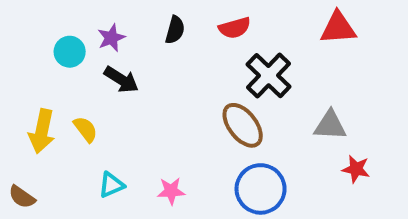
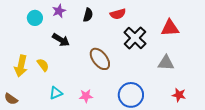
red triangle: (338, 28) -> (170, 28), moved
purple star: (111, 38) -> (59, 11), moved
cyan circle: (70, 52) -> (35, 18), moved
brown ellipse: (243, 125) -> (100, 59), moved
red star: (356, 169) -> (179, 95), moved

